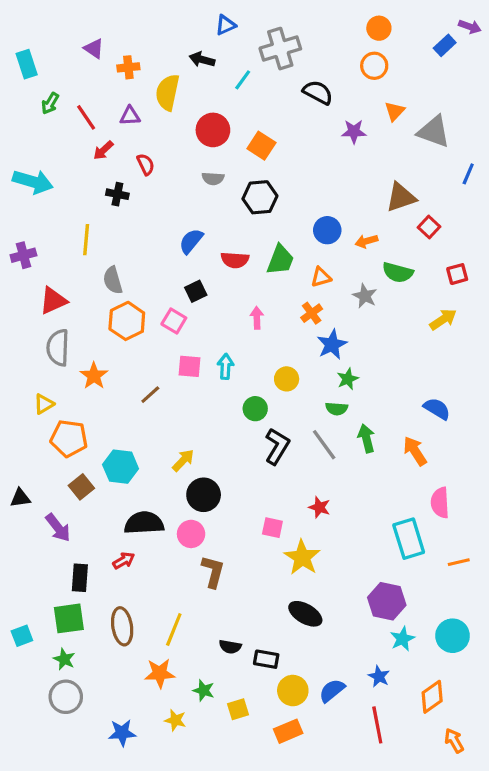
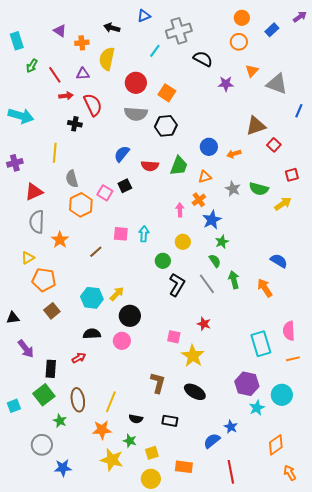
purple arrow: (470, 27) -> (300, 17), turned -56
blue rectangle: (445, 45) -> (272, 30), moved
black arrow: (202, 60) -> (112, 28), moved
red arrow: (103, 150) -> (66, 96), turned -144
red semicircle: (146, 164) -> (93, 105), size x1.6
gray semicircle: (213, 179) -> (136, 114), size x1.6
green semicircle: (398, 272) -> (259, 189), moved
pink arrow: (257, 318) -> (180, 210), moved
pink square: (174, 321) -> (105, 193), moved
green semicircle: (337, 409) -> (215, 261), turned -128
cyan hexagon: (121, 467) -> (92, 298), moved
pink semicircle: (440, 503) -> (289, 331), moved
black semicircle: (144, 523) -> (92, 334), size x0.7
purple arrow: (58, 528) -> (26, 349), moved
brown L-shape: (213, 572) -> (158, 383), moved
green square: (69, 618) -> (44, 395), turned -30
cyan circle: (453, 636) -> (282, 395), moved
black semicircle: (230, 647) -> (136, 419), moved
green star: (64, 659) -> (60, 421), moved
blue star: (379, 676) -> (231, 427), moved
yellow circle: (293, 691) -> (151, 479), moved
yellow star: (175, 720) -> (112, 460), size x1.6
red line: (377, 725) -> (231, 472), moved
orange rectangle: (288, 731) -> (184, 467), turned 30
blue star: (122, 733) -> (63, 468), moved

